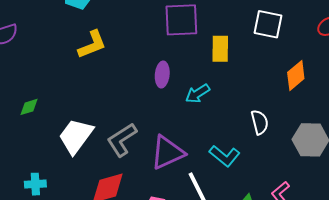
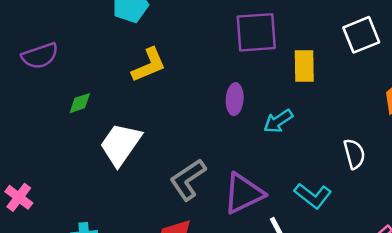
white square: (268, 24) -> (361, 35), turned -32
green diamond: (29, 107) -> (80, 103), moved
white trapezoid: (76, 136) -> (121, 144), moved

